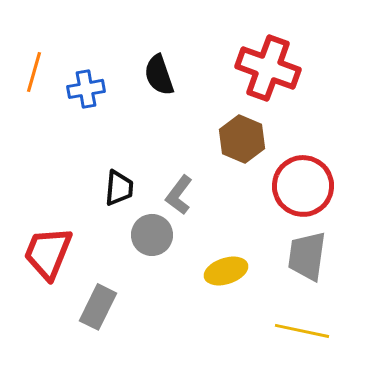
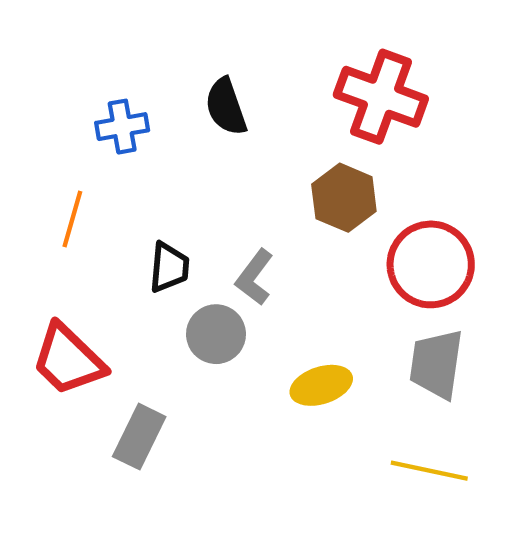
orange line: (34, 72) -> (72, 219), moved
red trapezoid: (48, 253) -> (68, 360), turned -68

